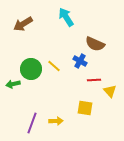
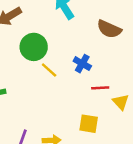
brown semicircle: (95, 44) -> (109, 29), moved
green circle: (31, 69) -> (34, 47), moved

